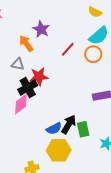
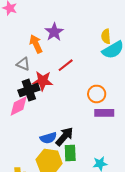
yellow semicircle: (95, 12) -> (106, 36), moved, turned 48
red line: (68, 49) -> (66, 65), moved
orange circle: (93, 54) -> (97, 94), moved
green rectangle: (83, 129) -> (70, 153), moved

